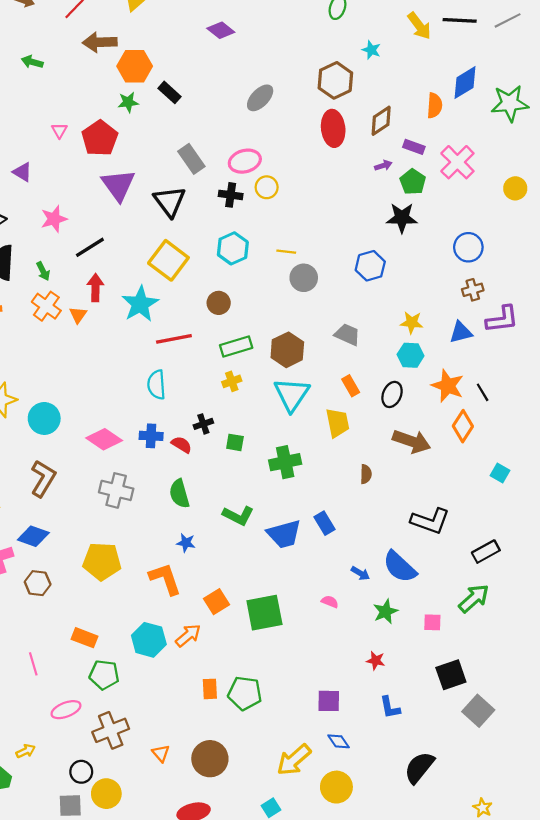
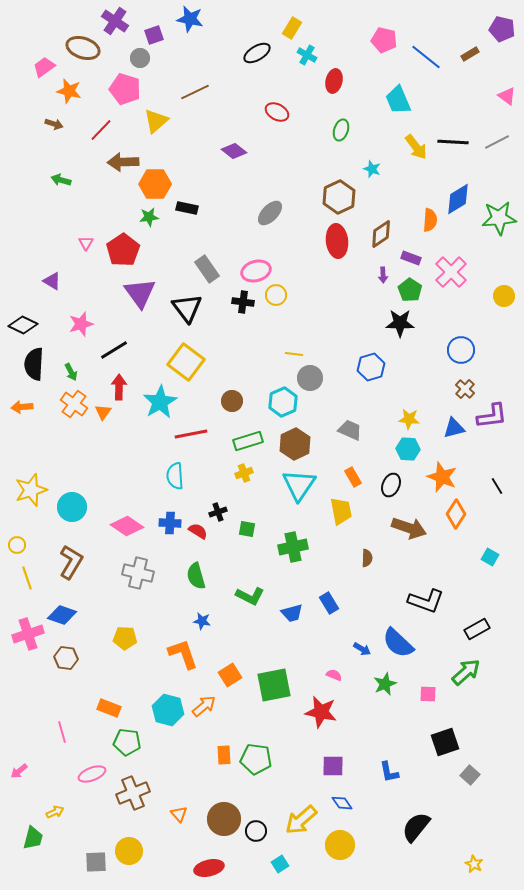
black rectangle: (170, 92) -> (187, 208), turned -30
purple arrow: (383, 165) -> (383, 275), turned 105
cyan hexagon: (233, 248) -> (283, 402), moved
brown cross: (473, 290) -> (465, 389), turned -30
black line: (483, 392) -> (497, 486), moved
blue trapezoid: (284, 534) -> (292, 613), size x0.7
yellow pentagon: (102, 561) -> (125, 638), size x0.7
red star: (376, 661) -> (321, 712), moved, size x1.8
gray square: (478, 711) -> (470, 775), size x0.7
black circle: (81, 772) -> (256, 831), moved

